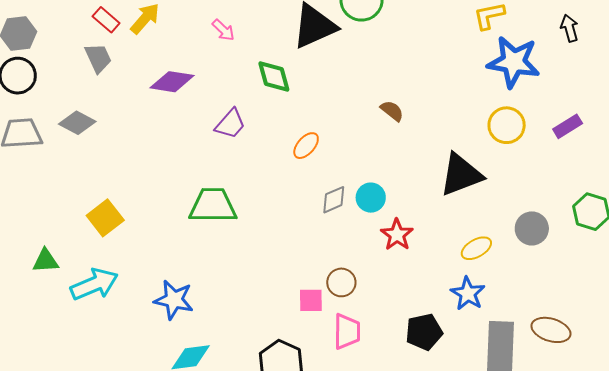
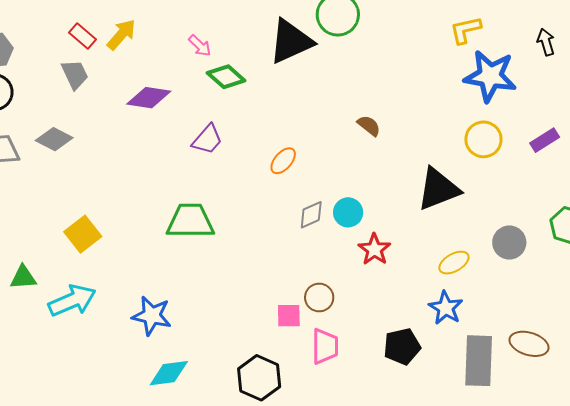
green diamond: (274, 77) -> (226, 77), moved, turned -33

